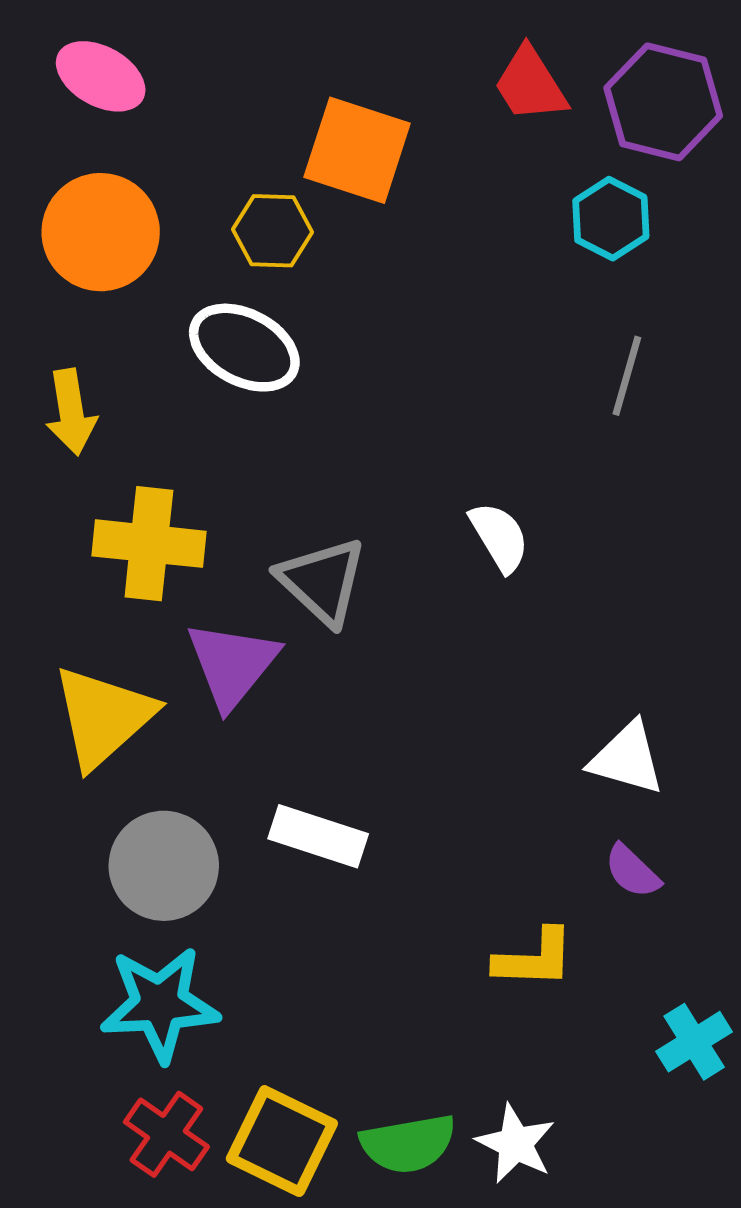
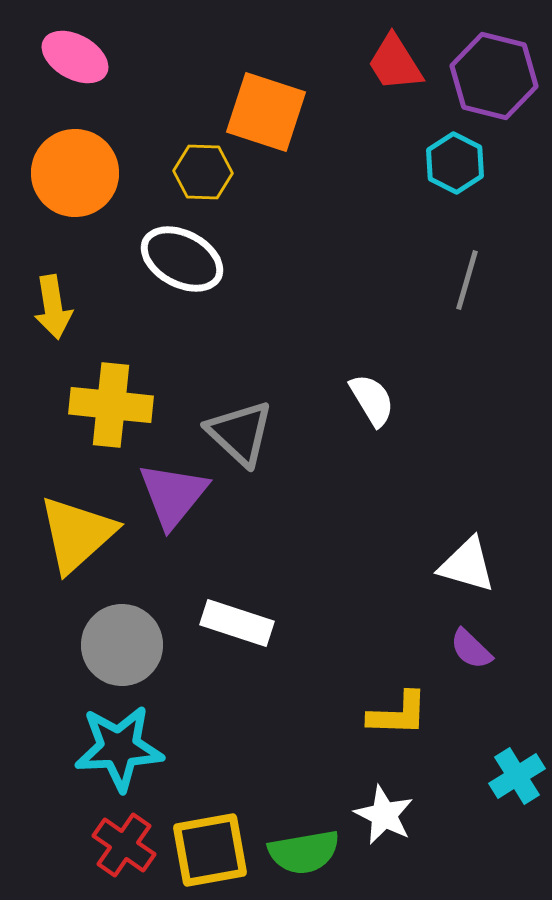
yellow square: (282, 1141) -> (210, 850), turned -36
white star: (516, 1144) -> (384, 815), moved

